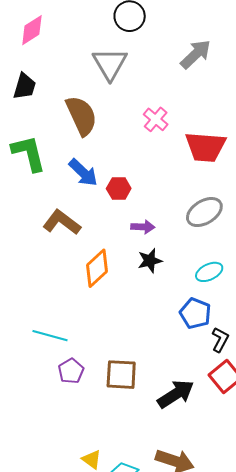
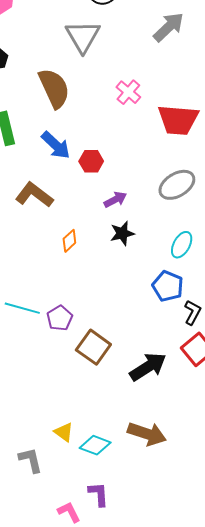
purple arrow: (143, 227) -> (115, 200), turned -30
orange diamond: (97, 268) -> (69, 241), size x0.6
cyan ellipse: (209, 272) -> (182, 245), turned -36
purple pentagon: (71, 371) -> (60, 318), moved
brown square: (121, 375) -> (93, 347), turned 32

